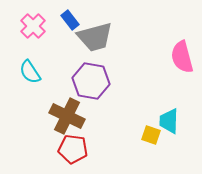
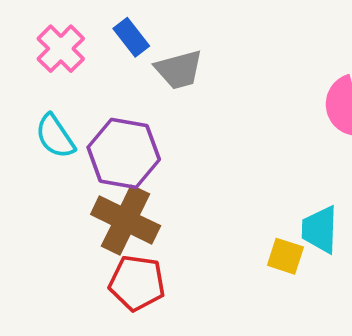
gray trapezoid: (95, 37) -> (179, 70), size x0.7
purple hexagon: (91, 81) -> (124, 153), moved

